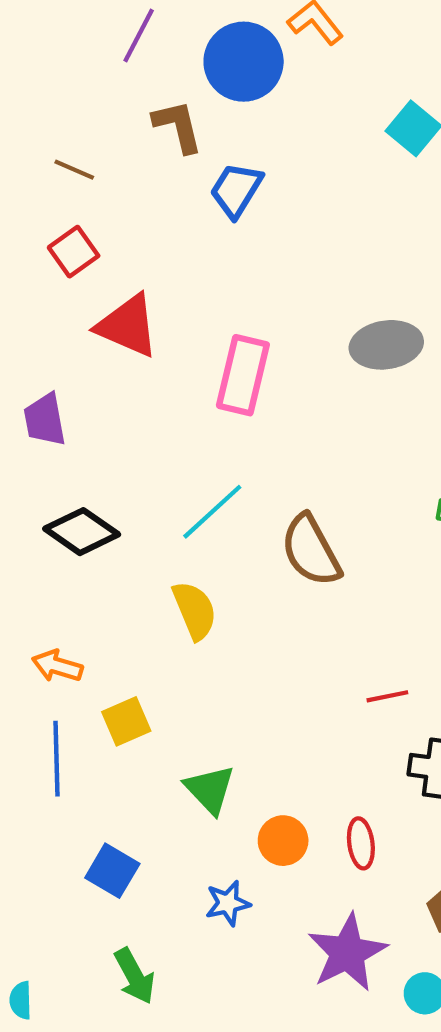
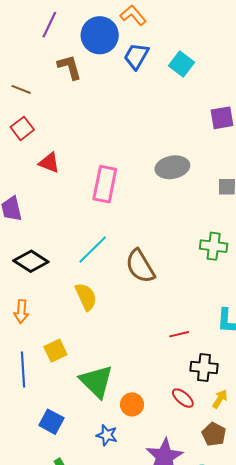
blue trapezoid: (236, 190) -> (136, 56), moved
red triangle: (128, 326) -> (49, 163), size x0.7
orange arrow: (57, 666) -> (21, 312), moved, turned -100
green triangle: (210, 789) -> (96, 381), size x1.4
red ellipse: (361, 843) -> (183, 398), moved, turned -40
blue star: (228, 903) -> (107, 435), turned 30

